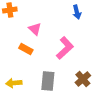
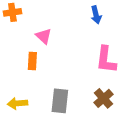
pink L-shape: (65, 48) -> (106, 60), moved, turned 140
orange rectangle: (26, 49) -> (32, 61), turned 64

